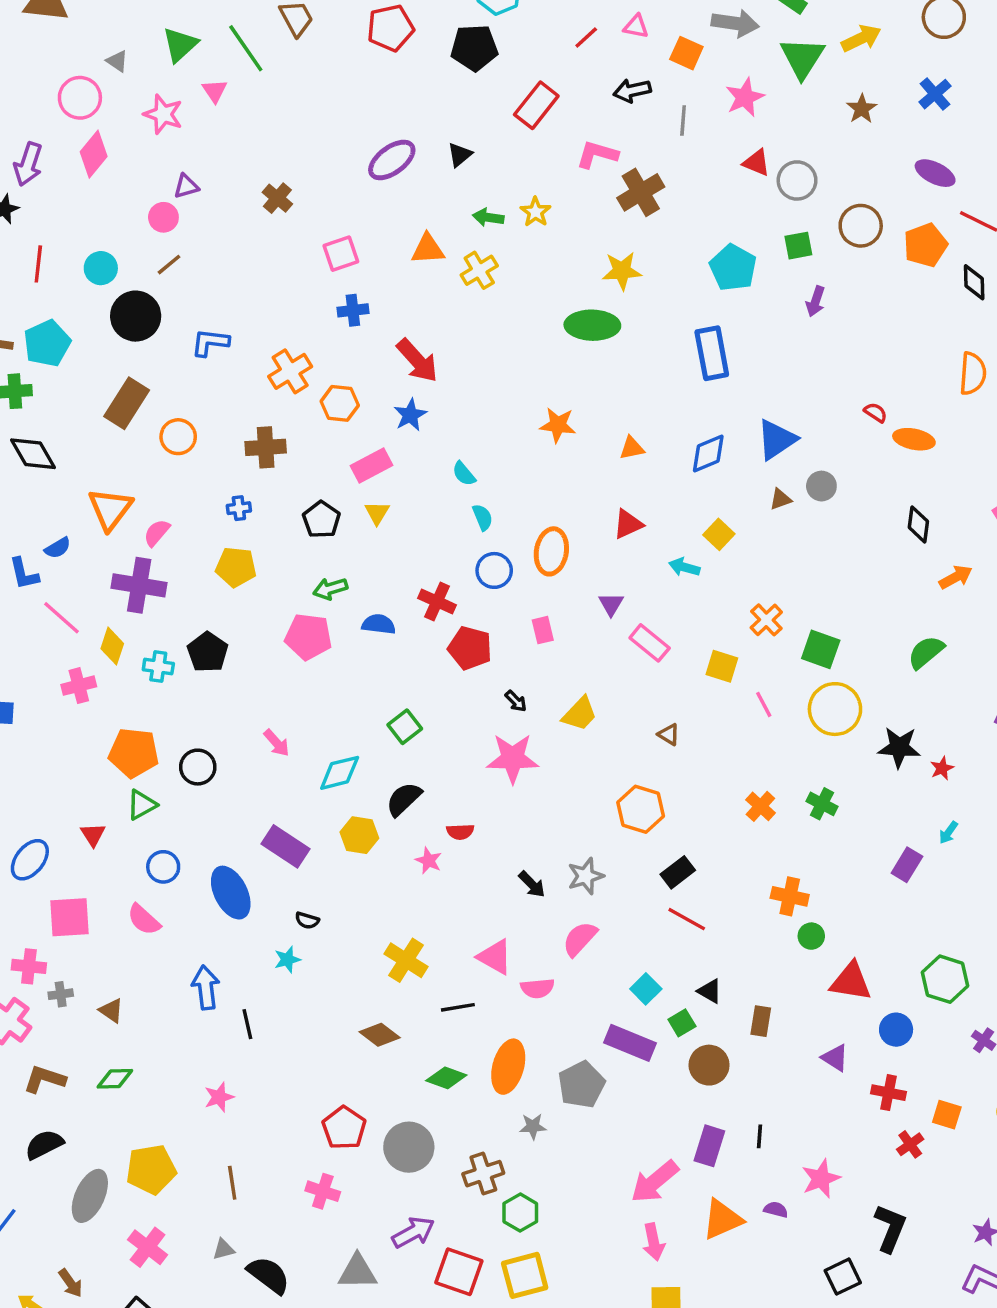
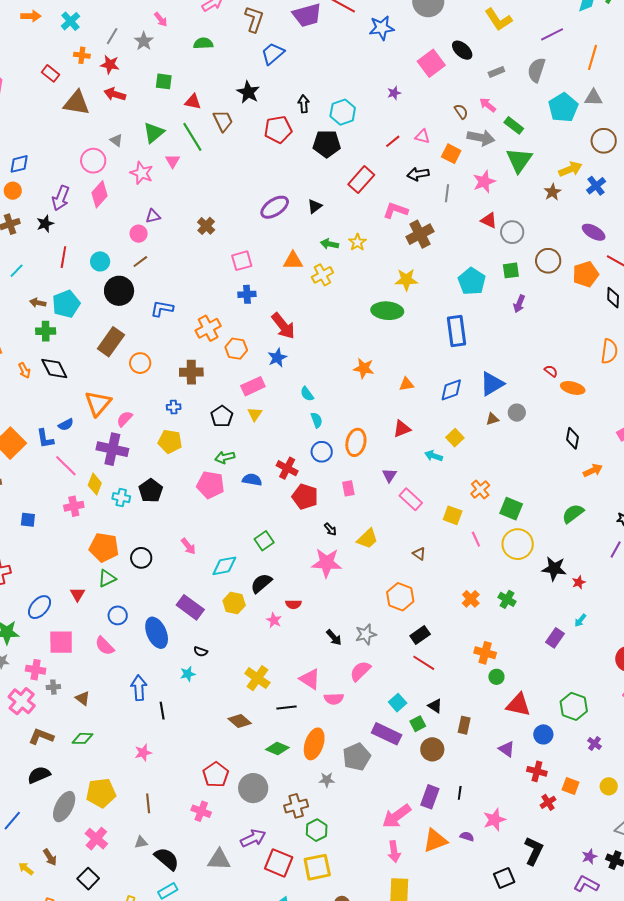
yellow arrow: (861, 38) -> (570, 169), moved

